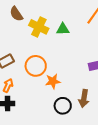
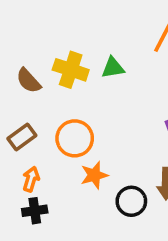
brown semicircle: (16, 14) -> (29, 81), moved
orange star: (53, 81) -> (94, 175), moved

